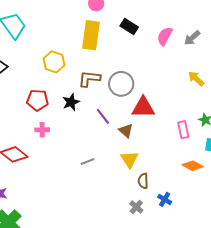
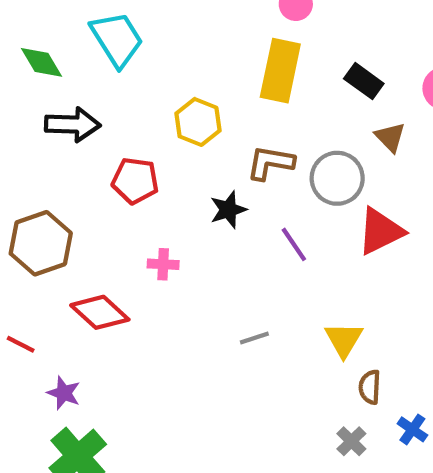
black rectangle: (129, 26) -> (364, 81), moved
red pentagon: (38, 100) -> (135, 181), moved
red triangle: (143, 107) -> (380, 231), turned -30
brown triangle: (126, 131) -> (390, 137), moved

